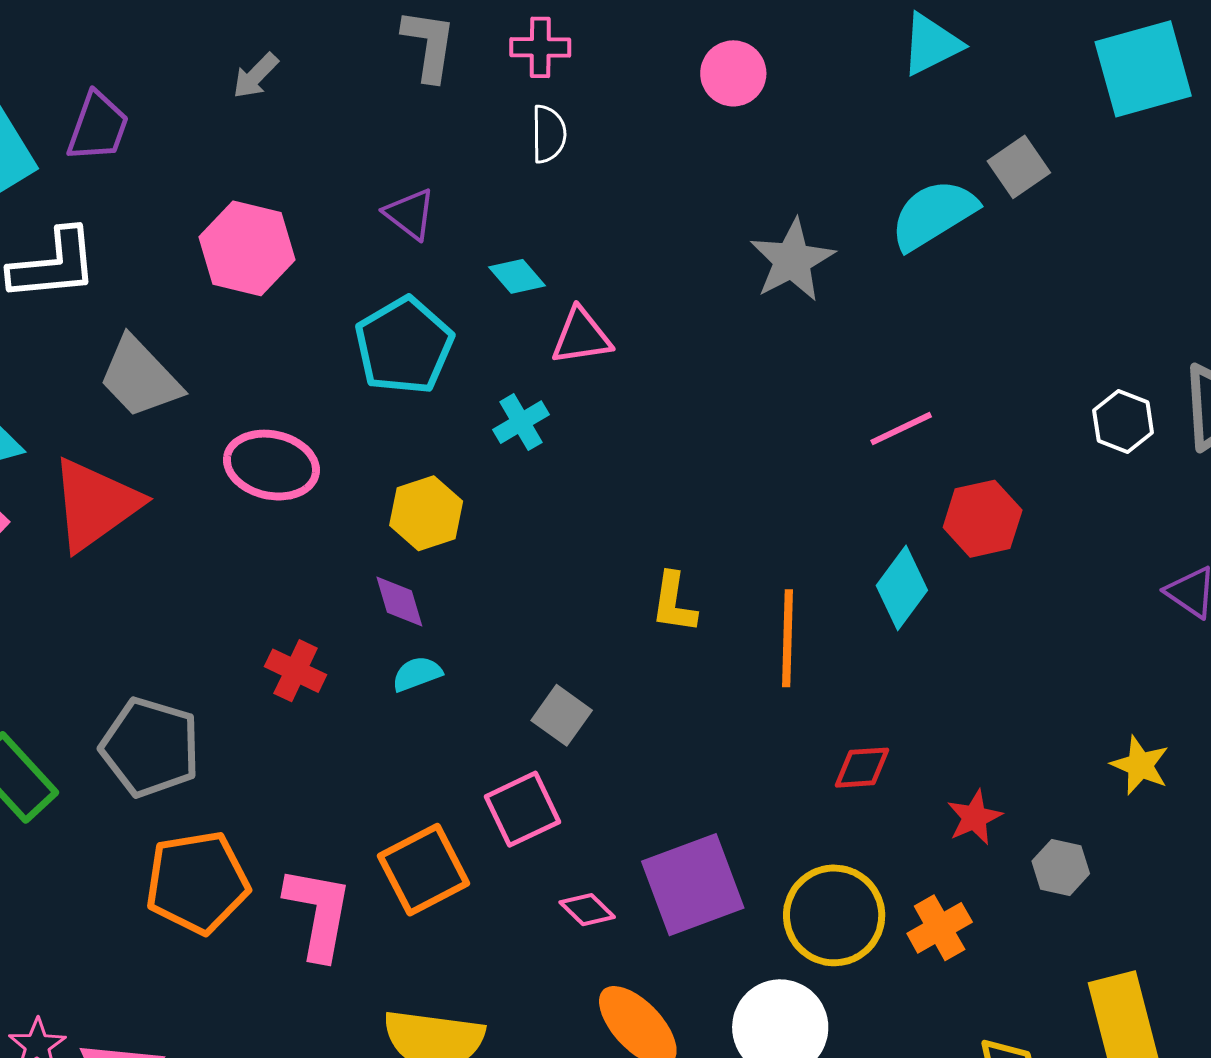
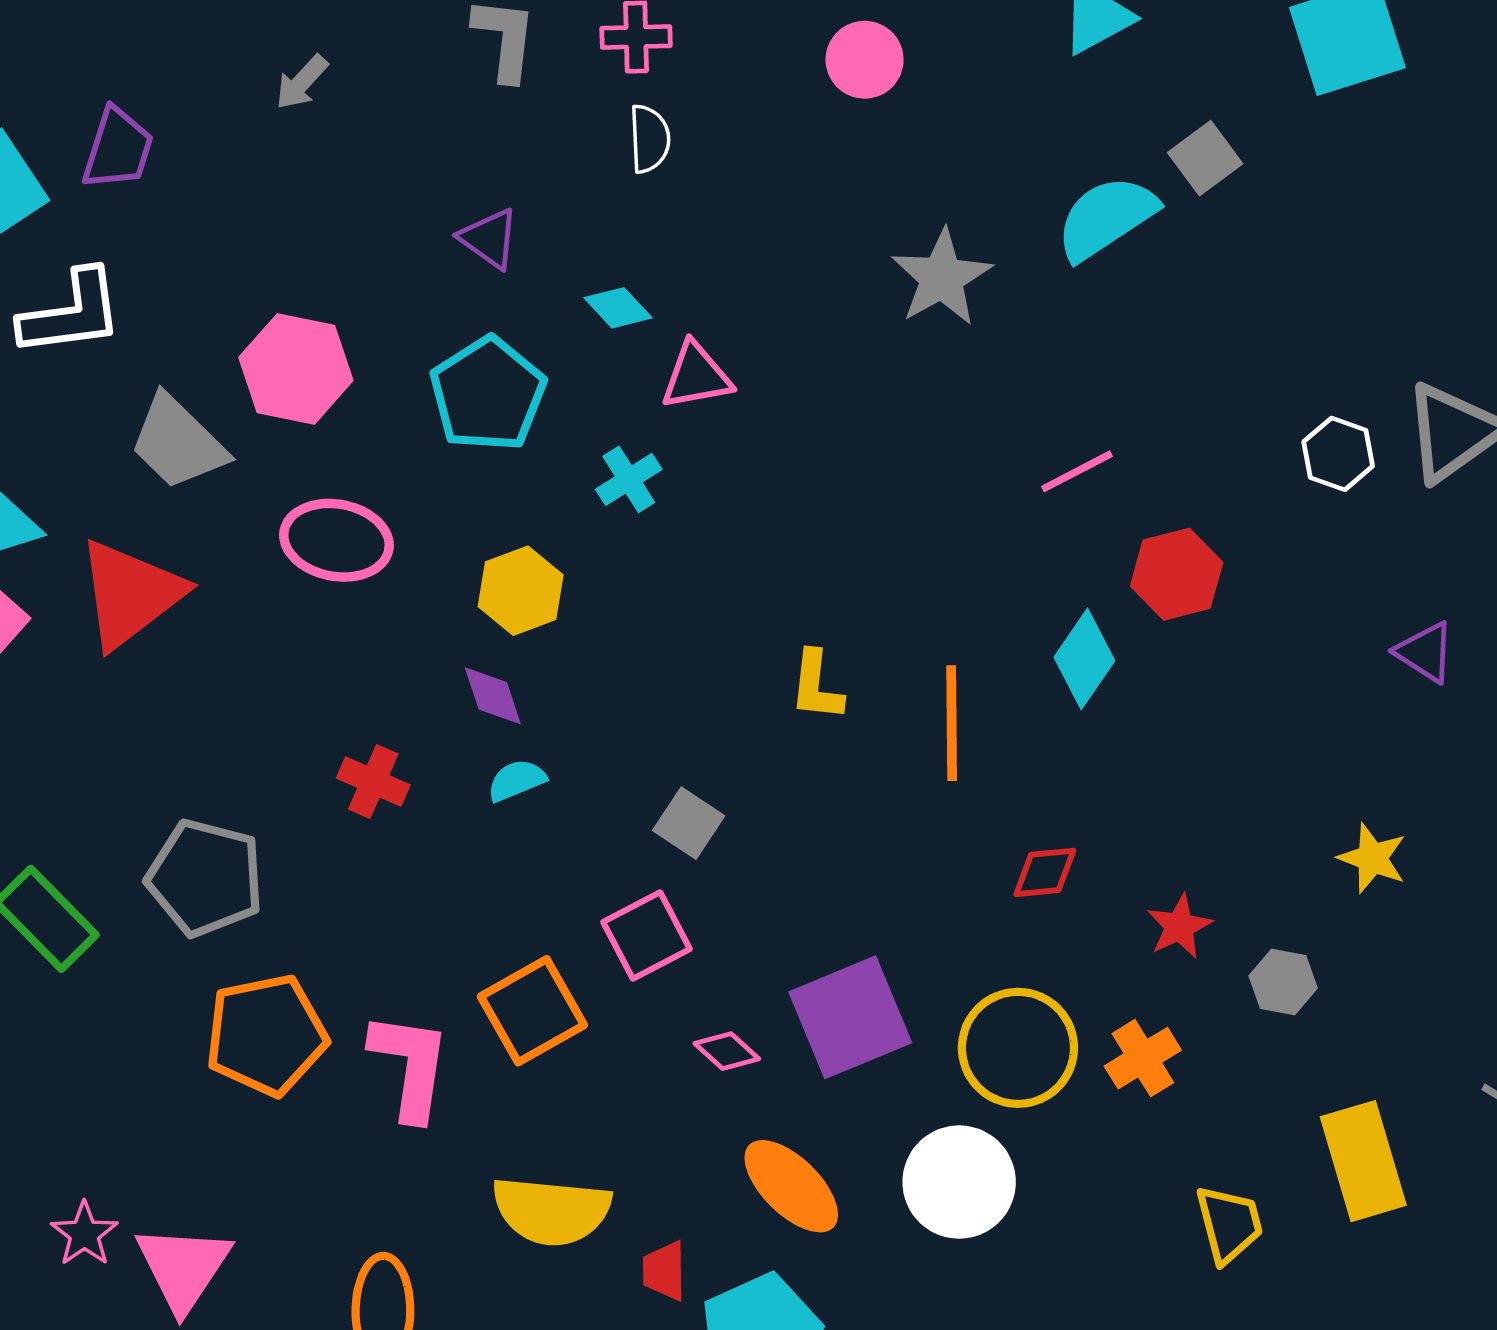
pink hexagon: (247, 248) -> (296, 369), moved

